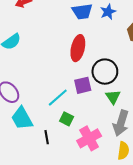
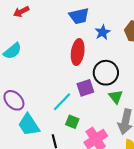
blue star: (108, 12) -> (103, 32), moved

